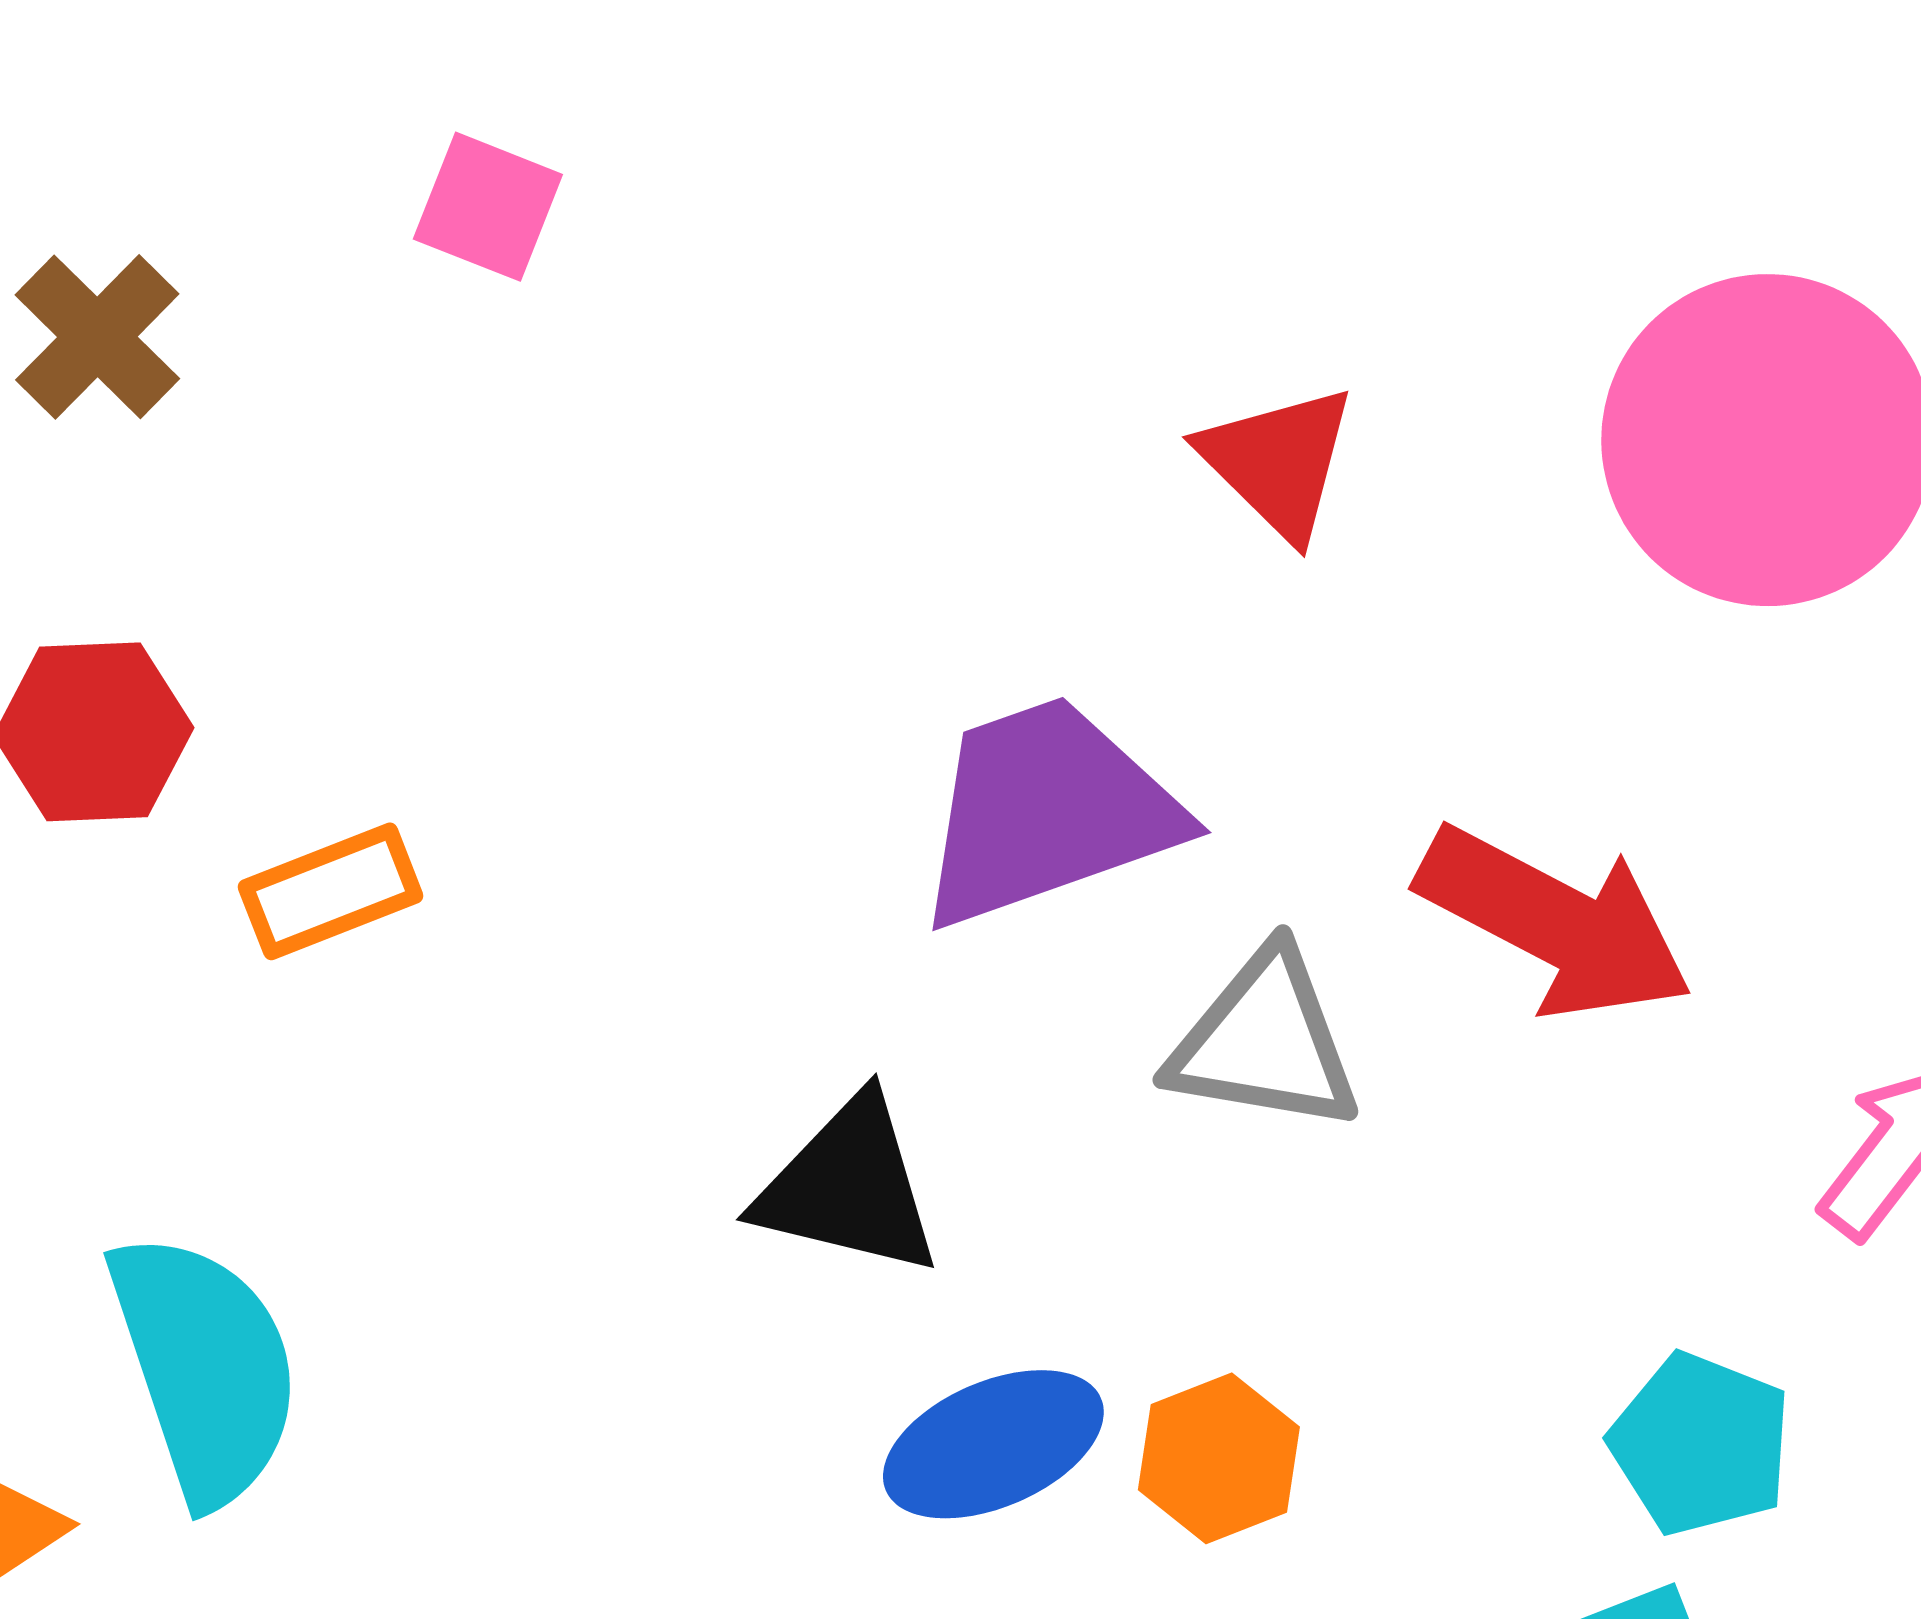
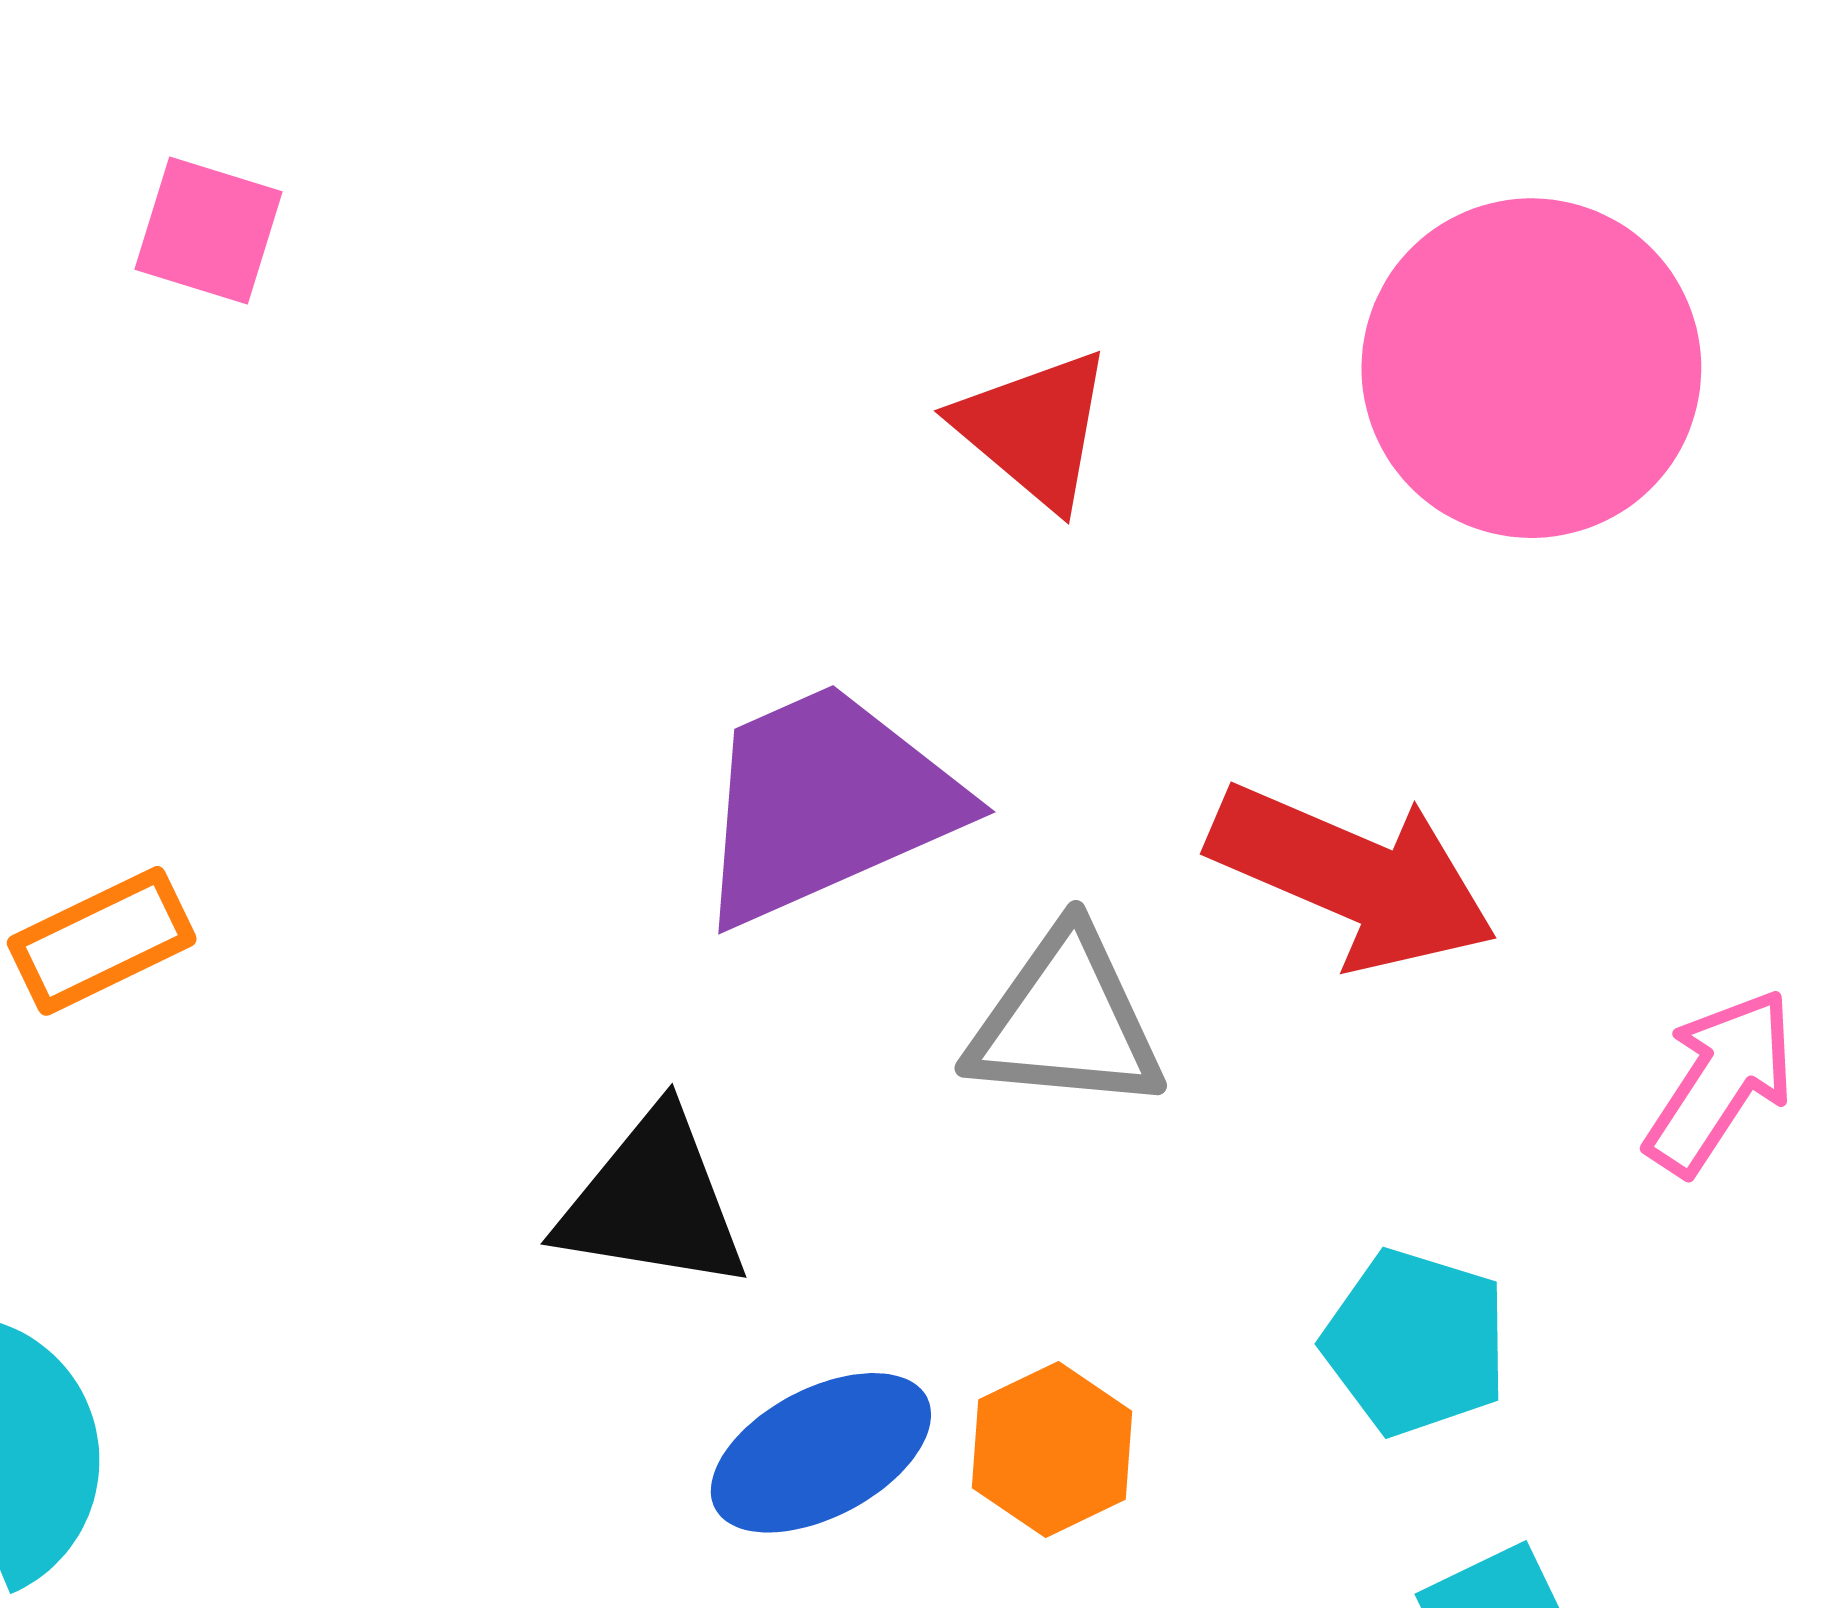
cyan pentagon: (1701, 1444) -> (1416, 1342), moved

